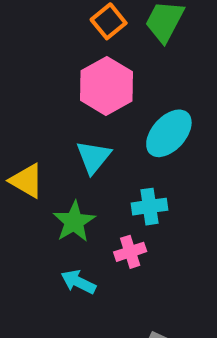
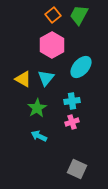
yellow triangle: (27, 181) -> (23, 79), moved
pink cross: (130, 252) -> (72, 122), moved

